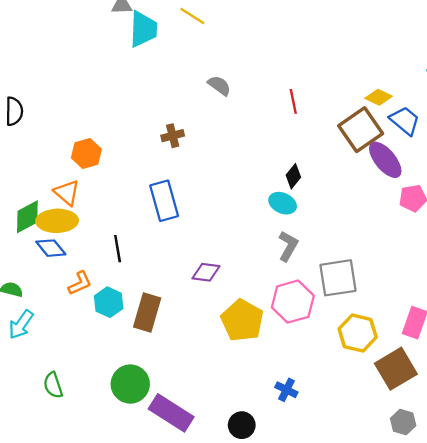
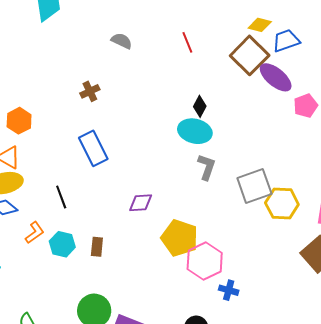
blue trapezoid: (405, 121) -> (286, 41), turned -48
cyan ellipse: (283, 203) -> (195, 131), size x1.4
pink hexagon: (293, 302) -> (205, 261), moved
brown rectangle: (147, 313) -> (97, 247), size x0.6
yellow hexagon: (358, 333) -> (282, 204), moved

